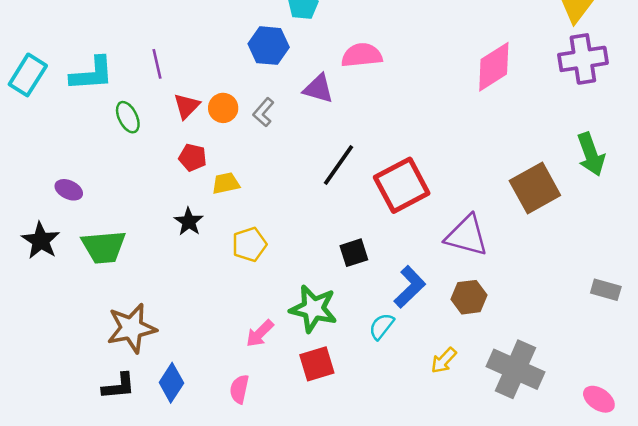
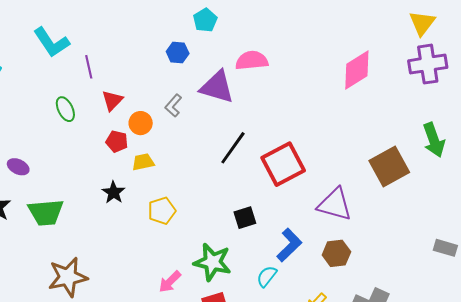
blue hexagon: (269, 46) -> (178, 53), size x0.7
cyan L-shape: (92, 74) -> (51, 42), moved, turned 60
purple triangle: (318, 89) -> (217, 87), size x1.4
orange circle: (223, 108) -> (141, 123), moved

